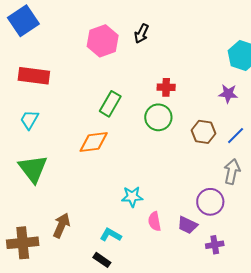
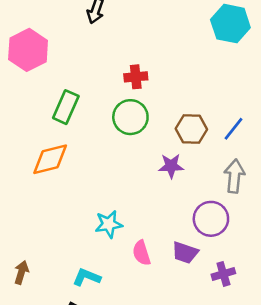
pink hexagon: (103, 41) -> (28, 50), moved
purple star: (228, 94) -> (171, 166), moved
brown arrow: (62, 225) -> (21, 272), size x0.7

